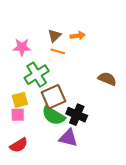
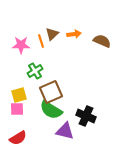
orange line: (58, 51) -> (41, 41), moved, turned 56
green cross: (37, 75) -> (35, 71), size x0.7
brown semicircle: (107, 79) -> (102, 41), moved
black cross: (77, 115) -> (86, 116), moved

